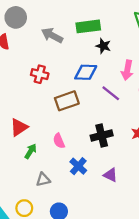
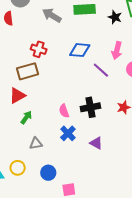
black star: (103, 46) -> (115, 17), moved
brown rectangle: (67, 101) -> (28, 71), moved
pink semicircle: (59, 141) -> (64, 111), moved

